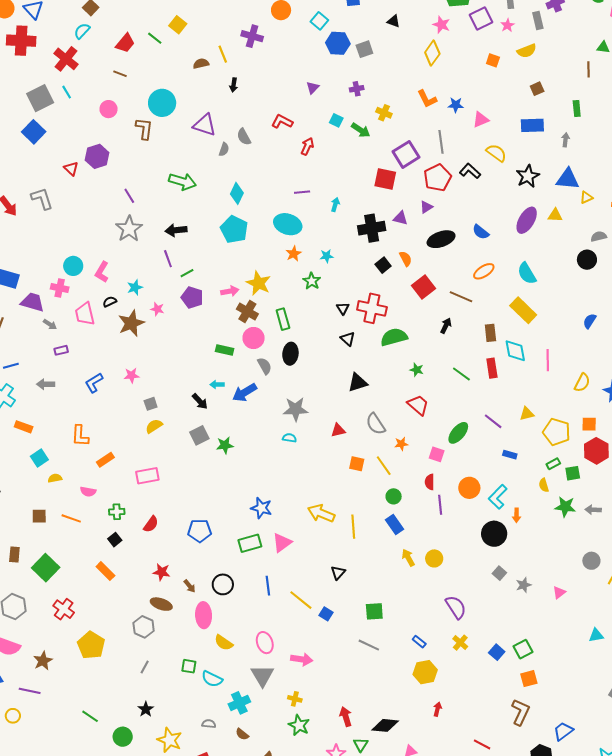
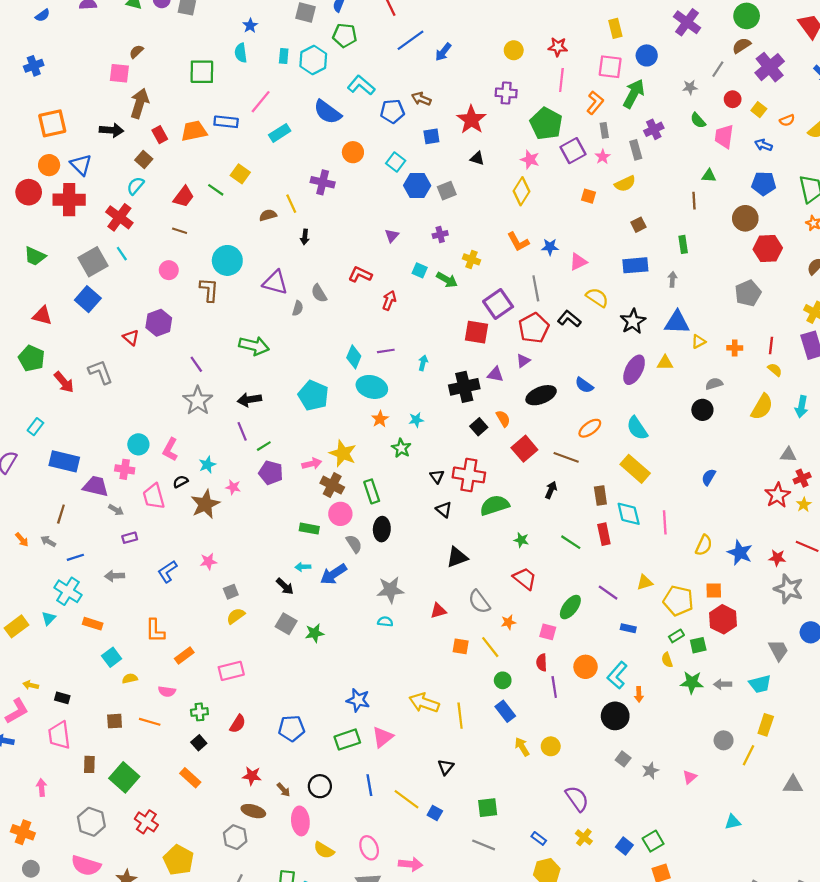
cyan diamond: (237, 193) -> (354, 357), moved
gray square: (199, 435) -> (286, 624), turned -30

